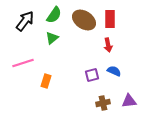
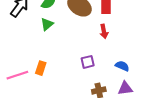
pink line: (23, 63) -> (17, 75), moved
blue semicircle: (114, 71) -> (122, 66), moved

